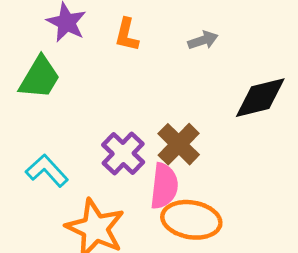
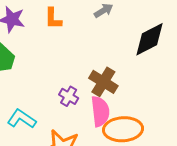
purple cross: (123, 154) -> (69, 96), size x0.7

